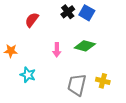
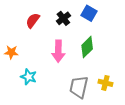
black cross: (68, 12) -> (63, 18), moved
green diamond: (85, 46) -> (87, 47), turned -60
pink arrow: (57, 50) -> (58, 51), size x1.5

